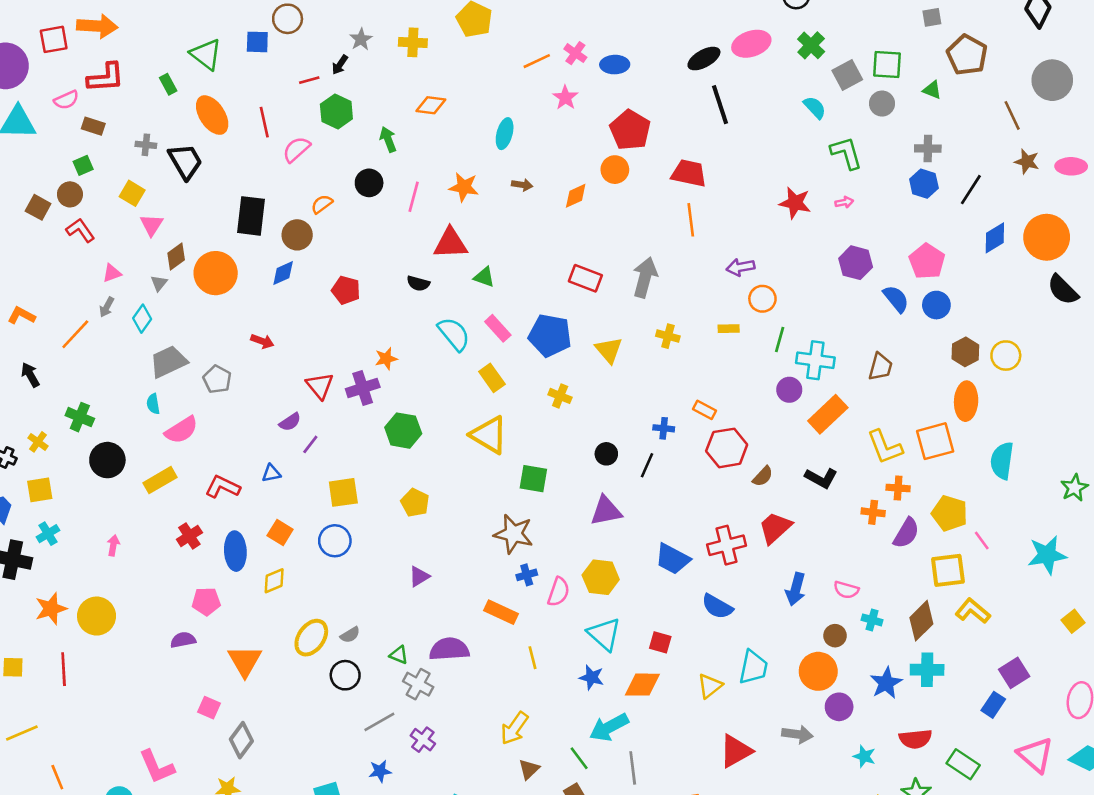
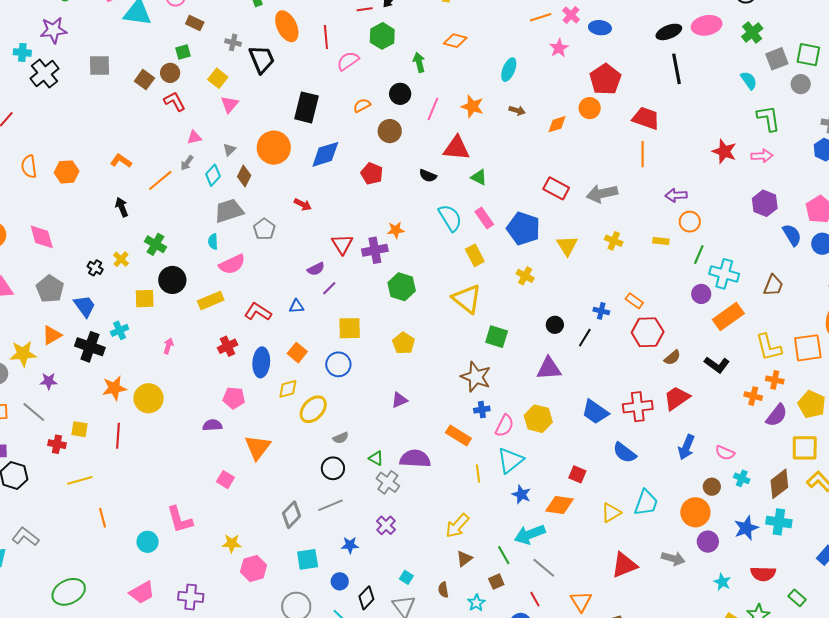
pink arrow: (844, 202) -> (762, 156), size x1.5
brown circle: (297, 235) -> (390, 131), moved
brown diamond: (176, 256) -> (244, 176), moved, turned -35
blue diamond: (283, 273) -> (325, 154), size x1.5
gray arrow: (645, 277) -> (602, 194), turned -124
yellow square: (40, 490) -> (145, 299), moved
cyan triangle: (604, 634) -> (510, 460), moved, turned 32
yellow ellipse: (311, 638) -> (313, 409), moved
gray line: (379, 722) -> (331, 505), moved
gray diamond: (241, 740) -> (292, 515), moved
green rectangle: (963, 764) -> (797, 598), size x0.7
gray line: (633, 768) -> (544, 568), turned -50

